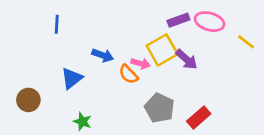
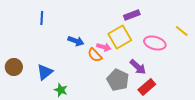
pink ellipse: (210, 22) -> (155, 43), moved
purple arrow: (187, 59) -> (138, 67), moved
blue triangle: (72, 78) -> (45, 72), moved
brown circle: (28, 100) -> (14, 67), moved

